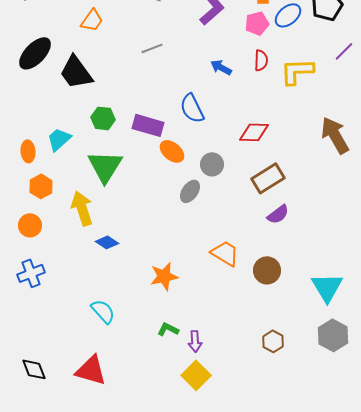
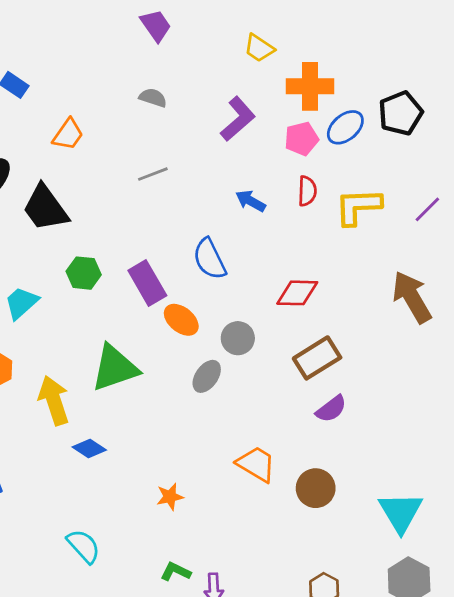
purple line: (344, 51) -> (427, 209), moved
purple rectangle: (148, 125) -> (147, 283), turned 44
green triangle: (105, 166) -> (115, 368), moved, turned 39
orange star: (164, 276) -> (170, 497), size x0.7

